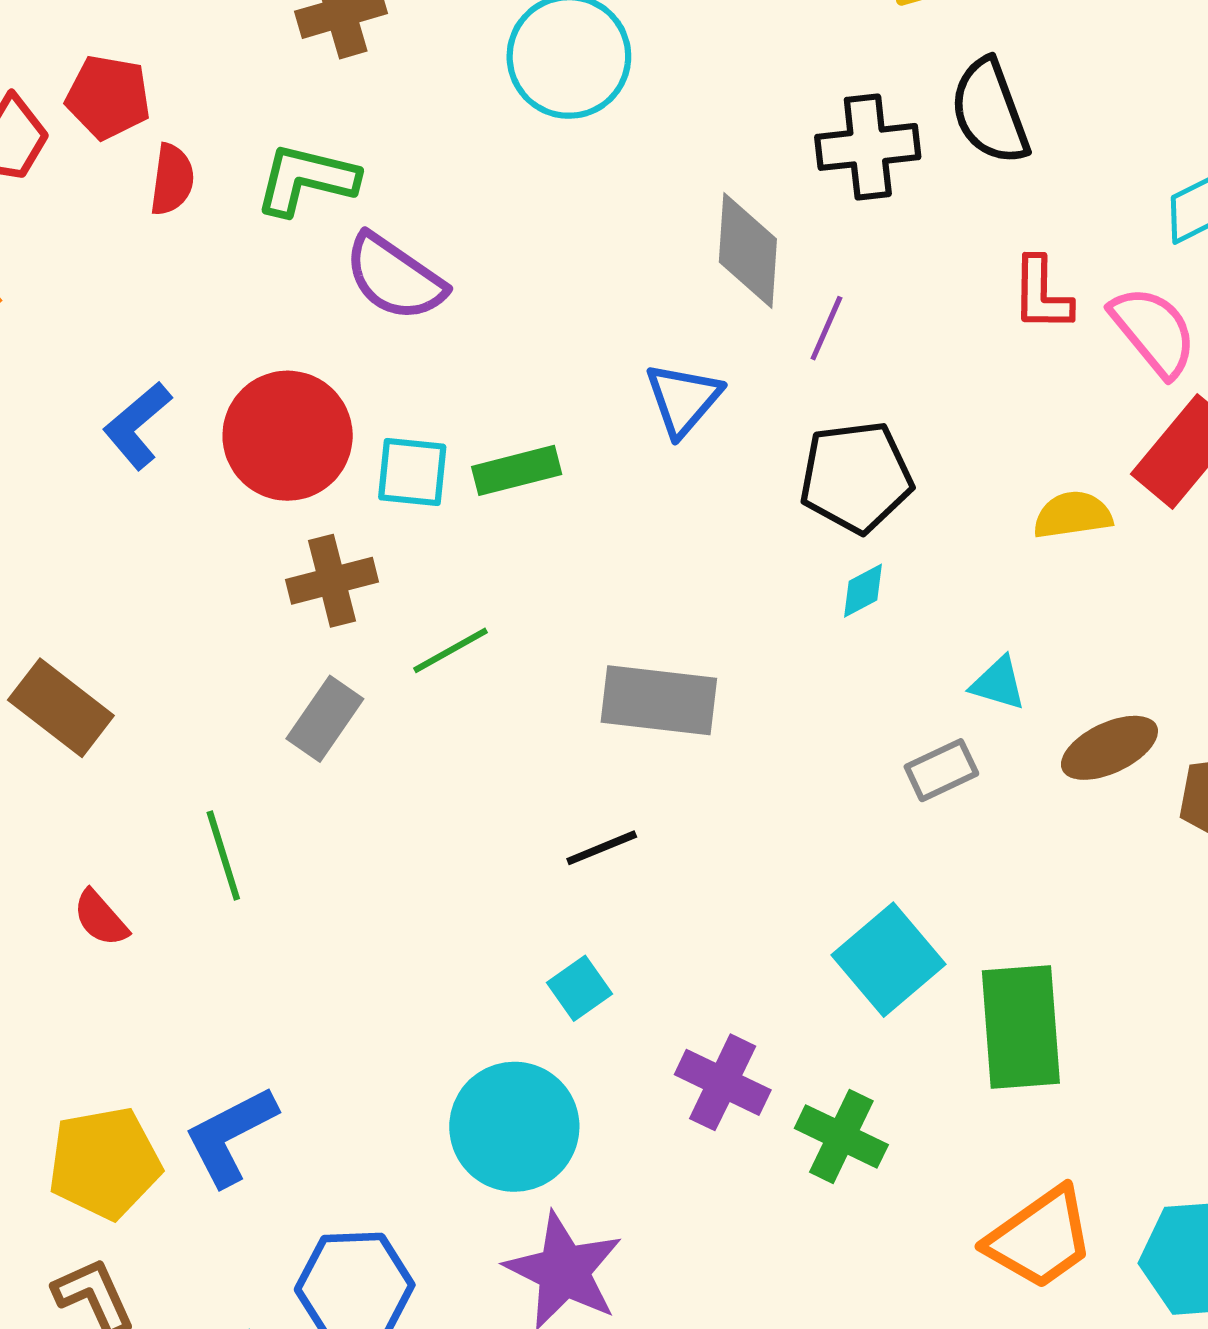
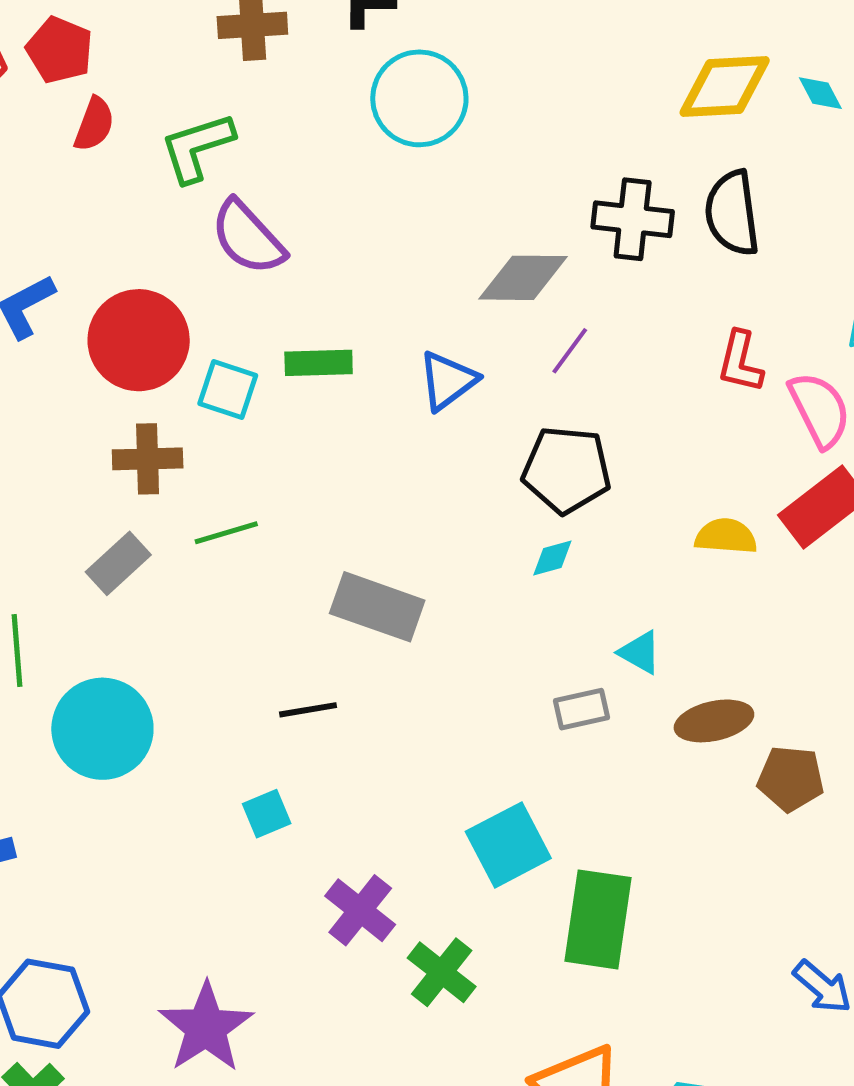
green L-shape: (306, 180) -> (197, 147), turned -44
gray diamond: (748, 251) -> (523, 278), turned 74
green rectangle: (517, 470) -> (319, 363), moved
cyan circle: (514, 1127) -> (102, 729), moved

